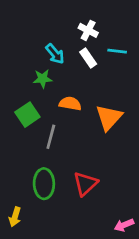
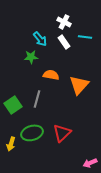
green square: (27, 115) -> (13, 105), moved
green ellipse: (44, 184) -> (32, 133), turned 75
yellow arrow: (15, 217) -> (11, 144), moved

